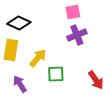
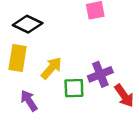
purple cross: (77, 35) -> (100, 74), moved

